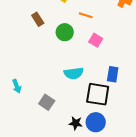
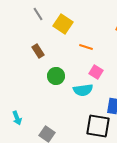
green circle: (65, 32) -> (56, 76), moved
cyan semicircle: (74, 73) -> (83, 90), moved

